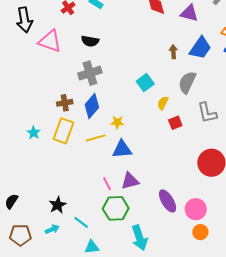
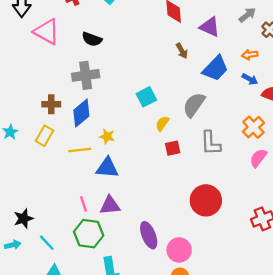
brown arrow: (173, 52) -> (182, 51), moved, turned 144
yellow rectangle: (64, 131) -> (45, 136), size x0.7

